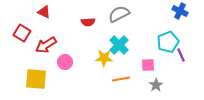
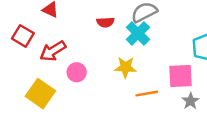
cyan cross: (119, 45) -> (138, 33), moved
pink square: (148, 65) -> (181, 76), size x1.5
yellow square: (36, 79) -> (40, 94), turned 30

